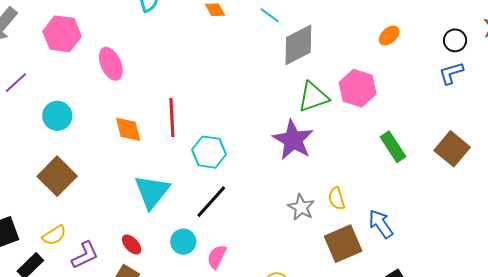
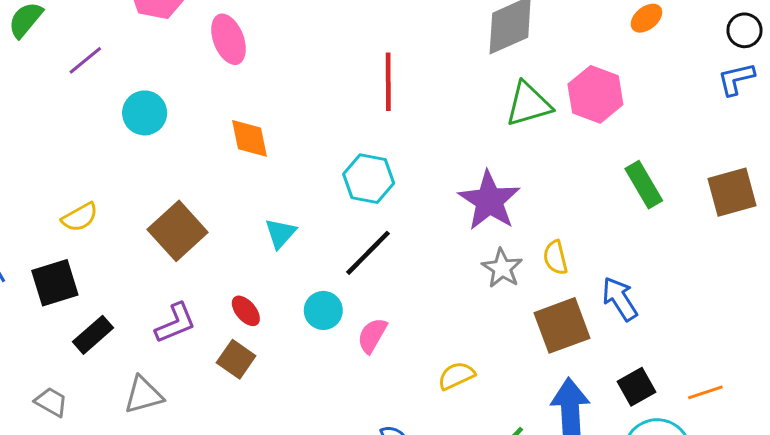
red line: (172, 117) -> (388, 82), moved
purple star: (293, 140) -> (489, 201), moved
brown square: (452, 149) -> (732, 192), turned 32
brown square: (57, 176) -> (178, 231), moved
cyan triangle: (152, 192) -> (280, 233), size x0.6
yellow semicircle: (54, 235) -> (80, 217), moved

